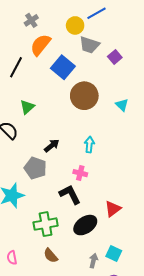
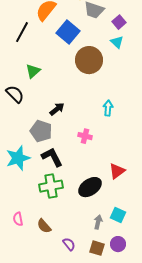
cyan triangle: (122, 105) -> (117, 42), moved
cyan arrow: (89, 145) -> (108, 108), moved
black L-shape: (70, 194) -> (52, 157), moved
brown semicircle: (51, 256) -> (44, 226), moved

